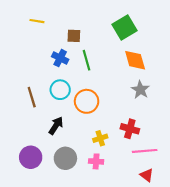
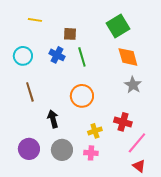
cyan circle: (60, 90) -> (23, 56), moved
black arrow: (56, 126) -> (53, 119), turned -48
pink line: (145, 151) -> (137, 143), turned -45

